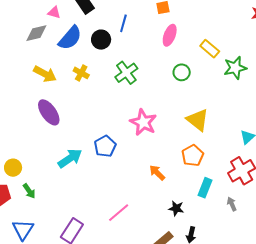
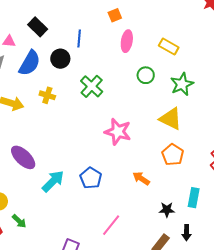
green star: (235, 68) -> (182, 84), moved
purple ellipse: (49, 112) -> (23, 157), moved
blue pentagon: (105, 146) -> (91, 178), moved
cyan rectangle: (205, 188) -> (194, 198), moved

